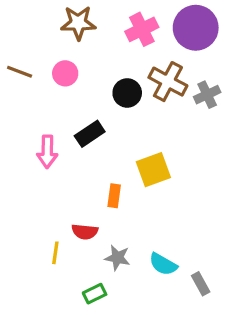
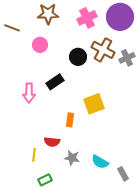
brown line: (20, 72) -> (12, 28), moved
green rectangle: (95, 294) -> (45, 180), moved

